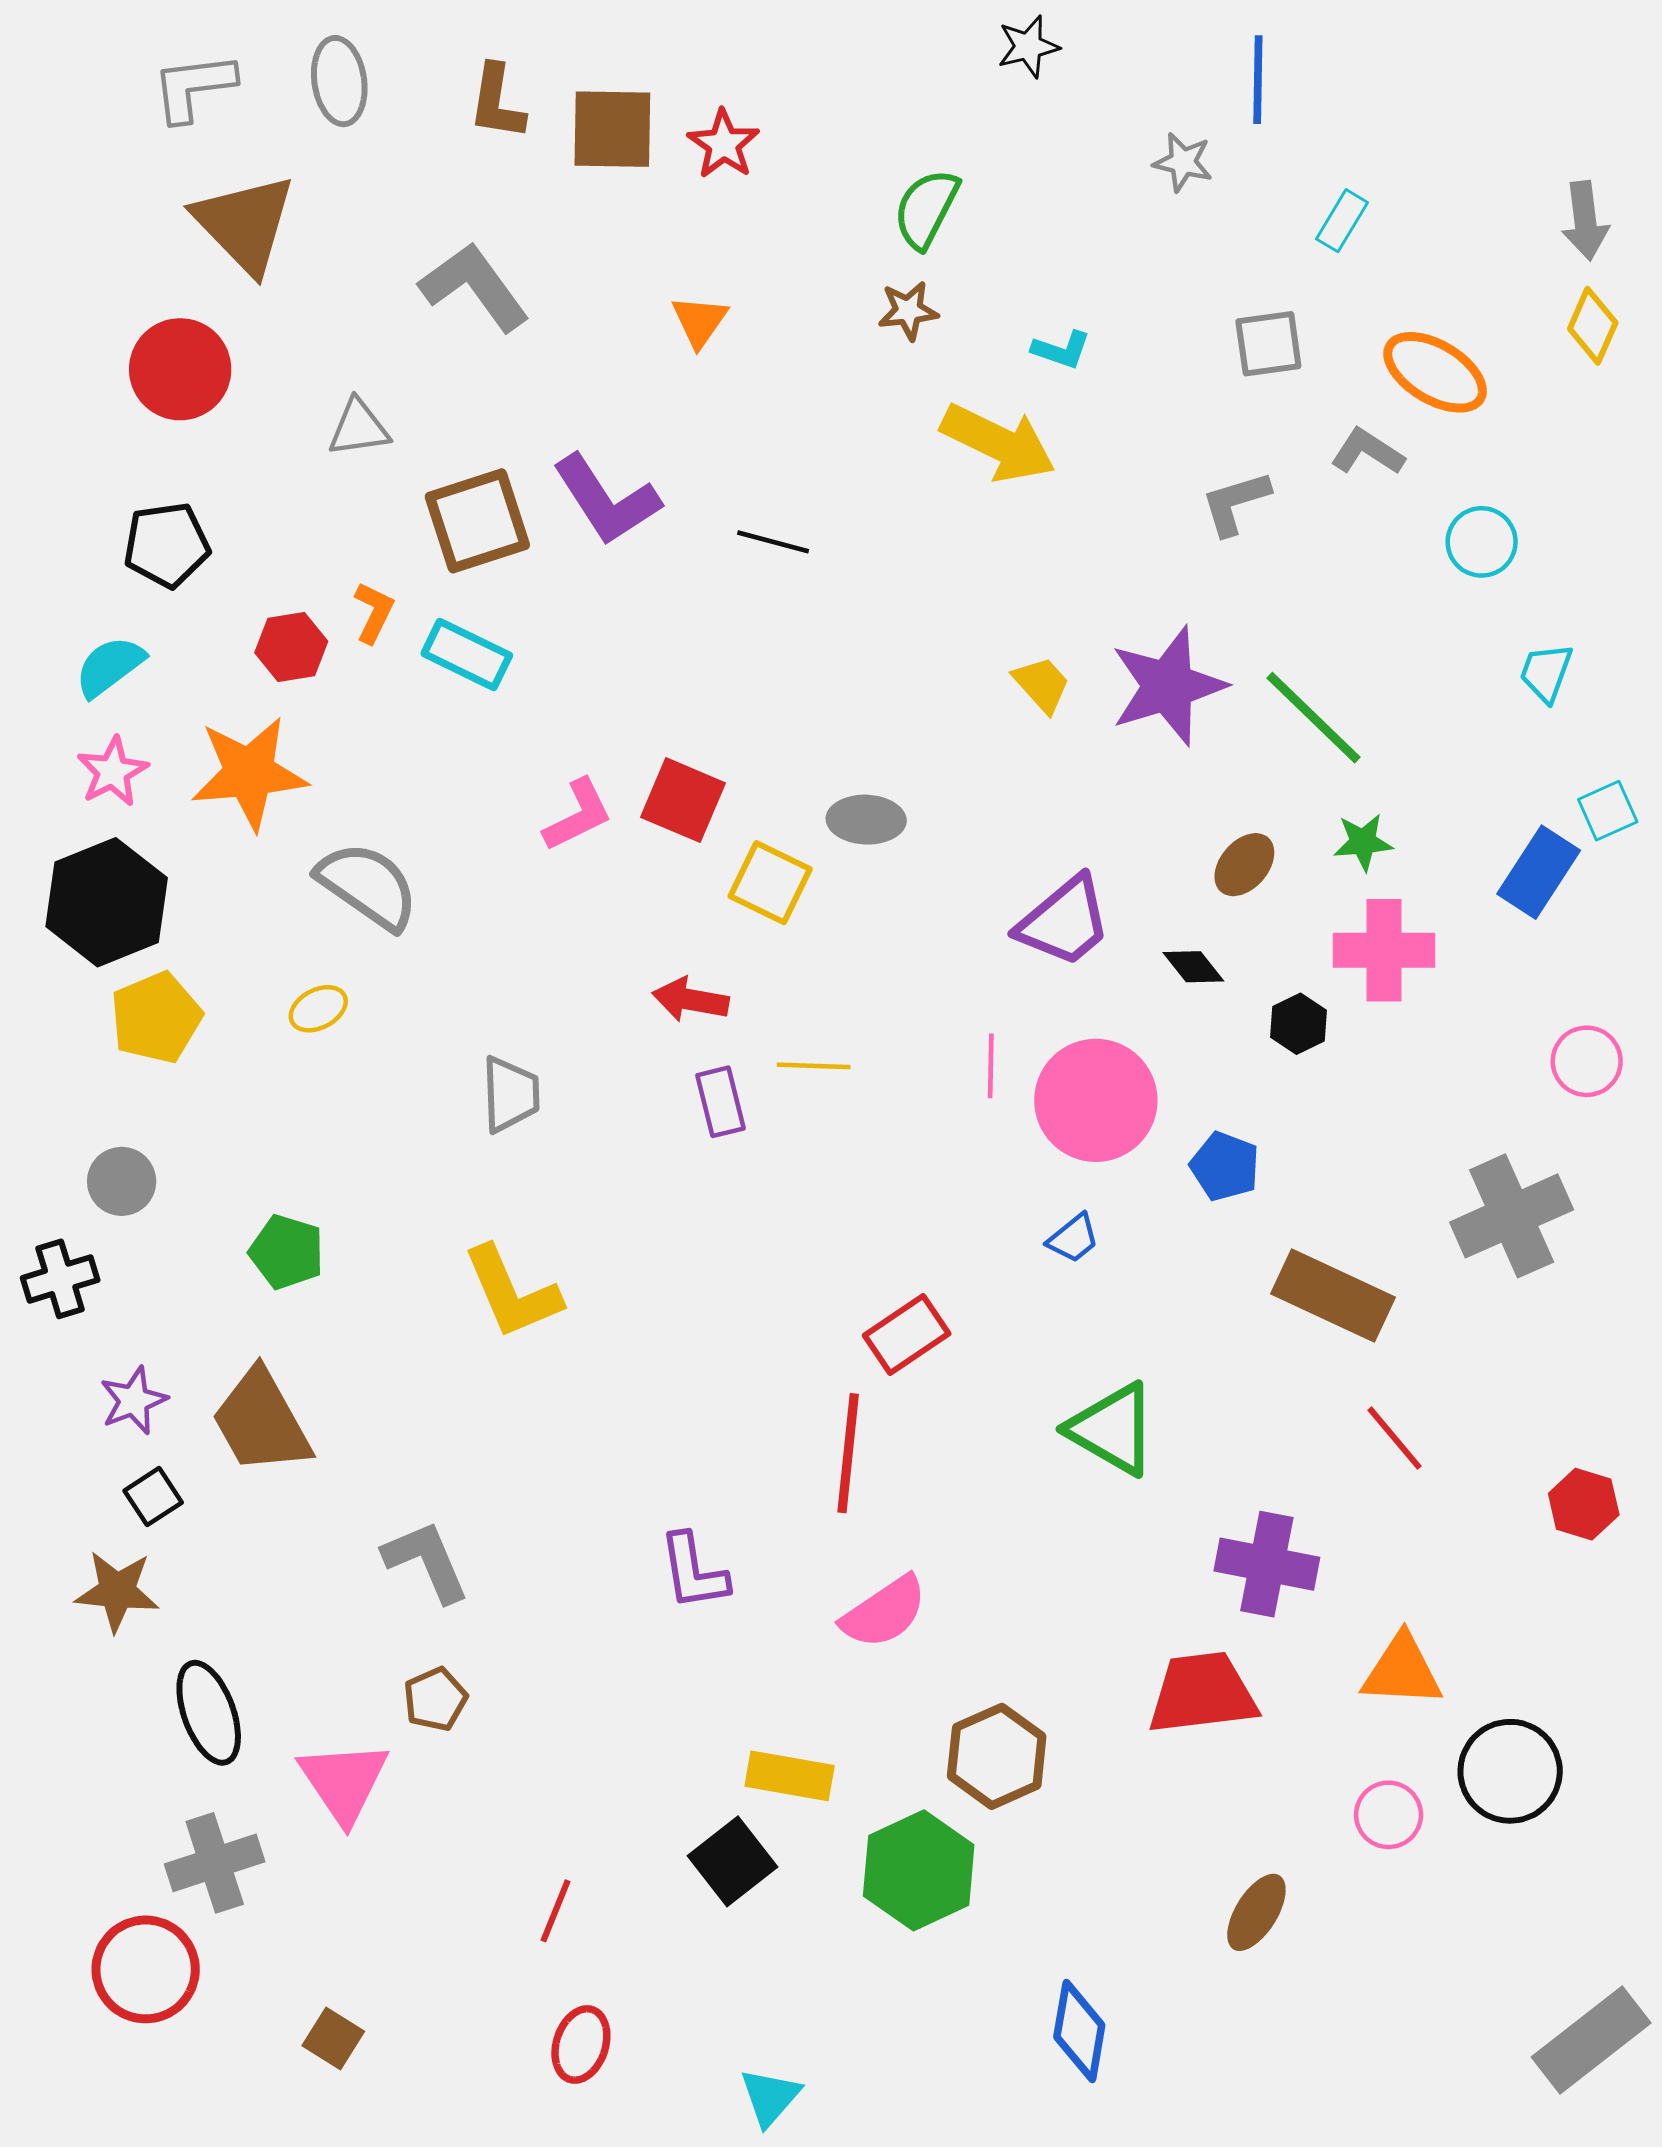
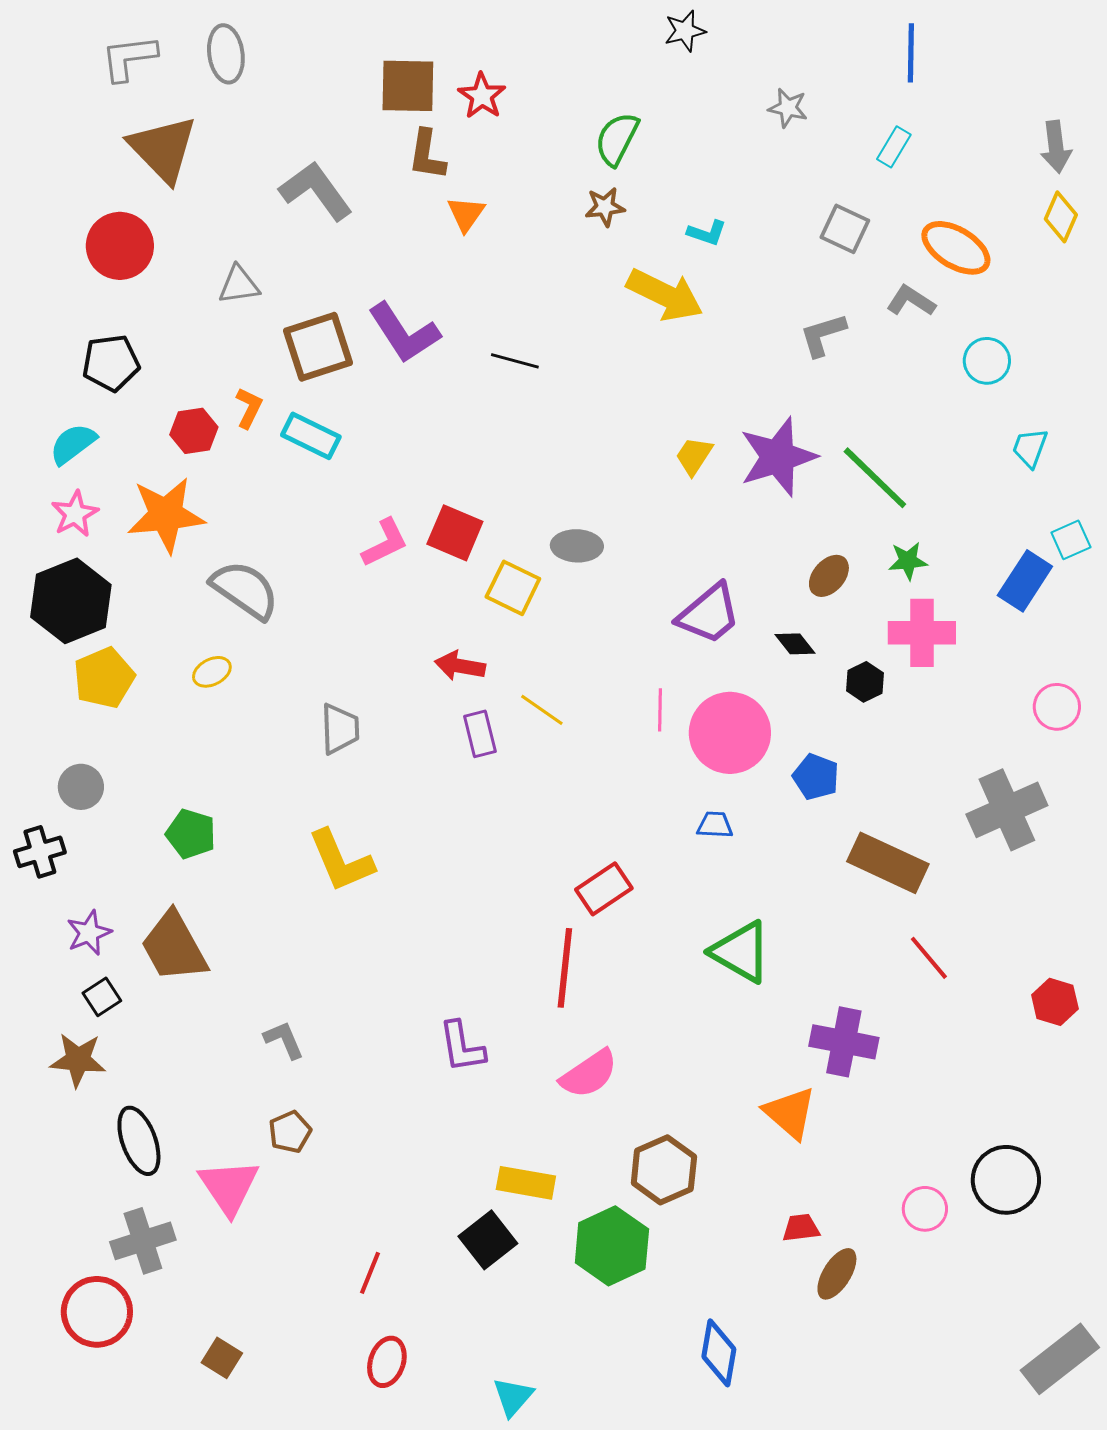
blue line: (1258, 80) -> (911, 53), moved
brown L-shape: (497, 102) -> (427, 155), moved
gray square: (1268, 344) -> (845, 229), turned 33
yellow trapezoid: (1042, 685) -> (694, 456), turned -105
yellow line: (814, 1066) -> (542, 710), turned 33
blue trapezoid: (1073, 1238) -> (715, 825), turned -138
gray L-shape: (426, 1561) -> (284, 1040), size x0.7
orange triangle: (1402, 1671) -> (790, 1113), moved, turned 38
red trapezoid: (1202, 1693) -> (801, 1228), moved, size x0.5

